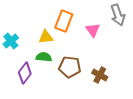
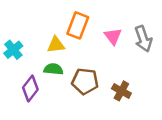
gray arrow: (118, 15) -> (143, 39), moved

